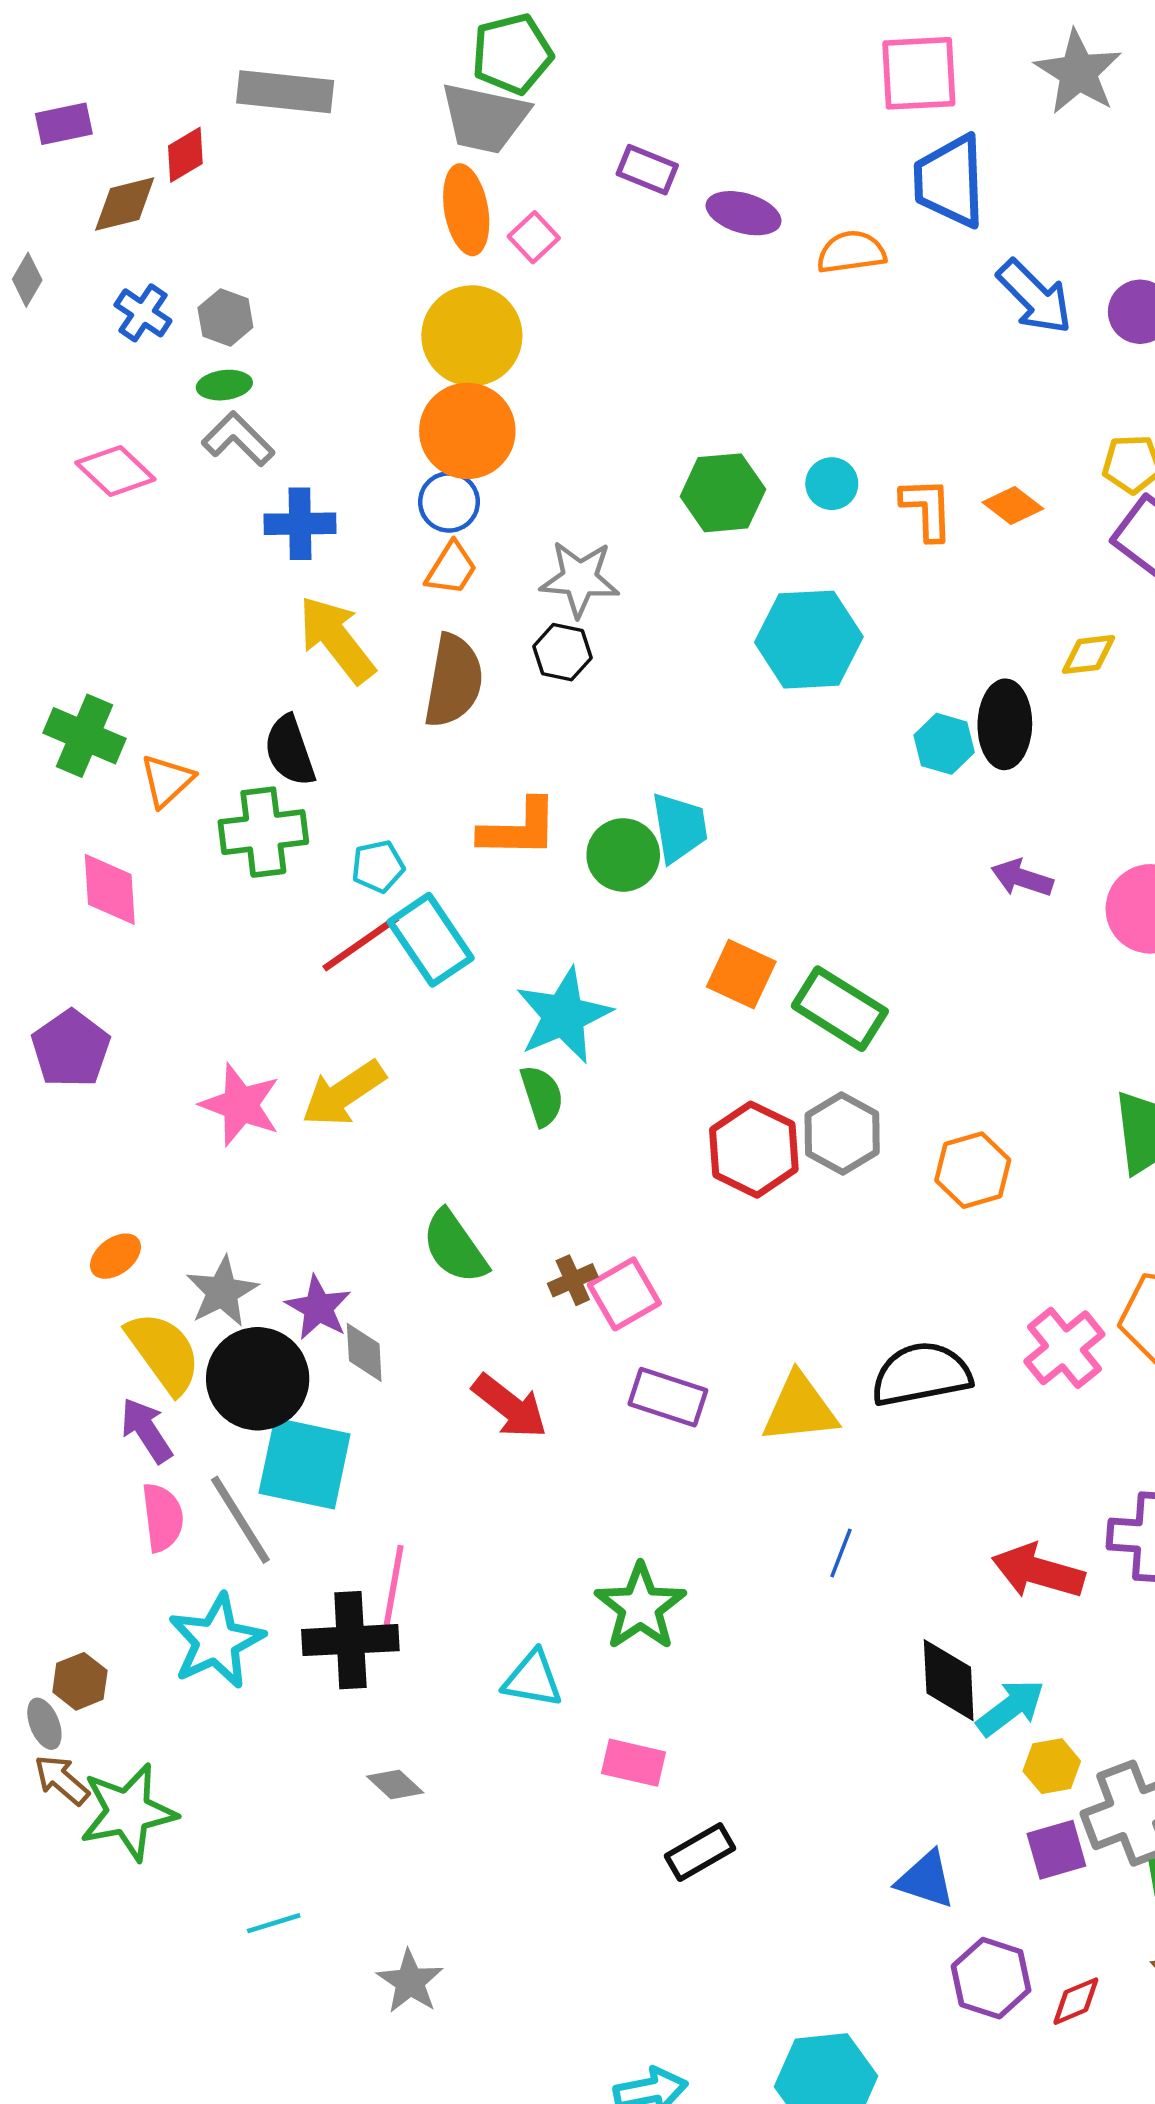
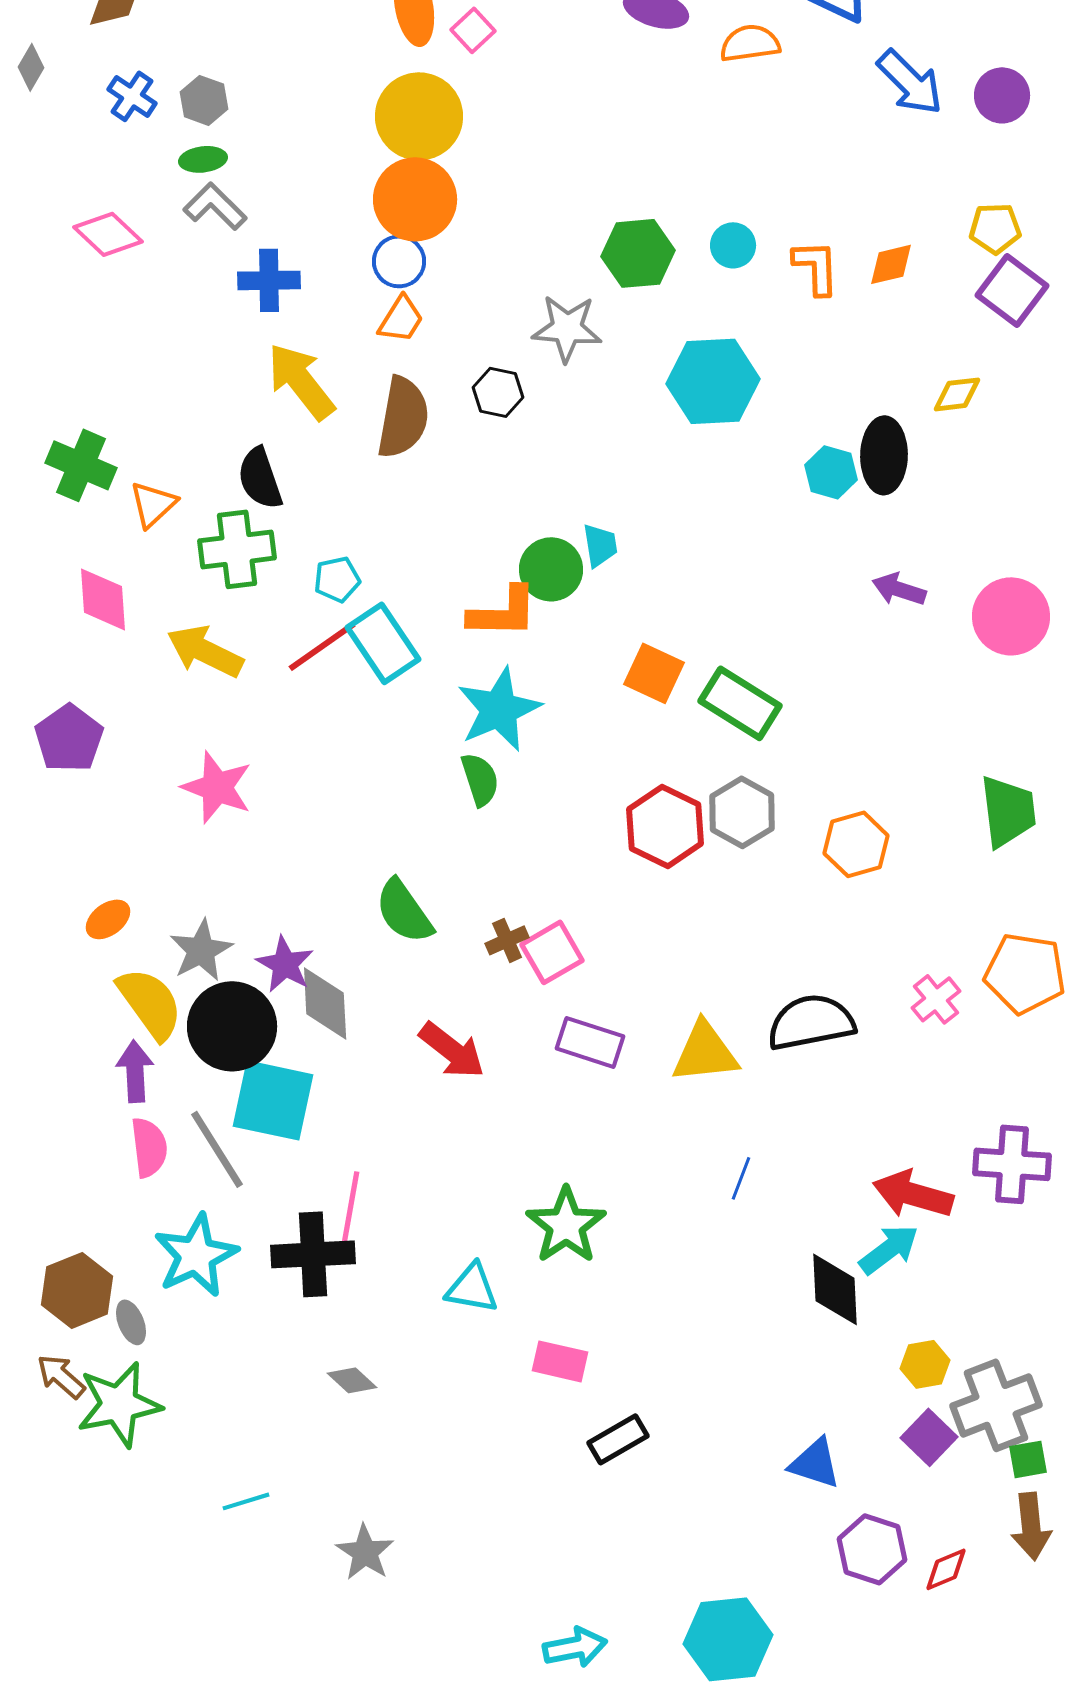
orange diamond: (1013, 505) -> (891, 264), turned -51
gray star: (580, 579) -> (567, 328), moved
cyan trapezoid: (679, 827) -> (600, 545), size x0.7
orange L-shape: (519, 829) -> (503, 612), moved
yellow arrow: (344, 1093) -> (205, 651), moved, turned 60
pink cross: (1064, 1348) -> (936, 999), size x0.7
gray diamond: (364, 1352) -> (325, 1003), size x1.4
purple arrow: (146, 1430) -> (135, 1071), turned 30
brown hexagon: (80, 1681) -> (77, 1290), size x1.5
cyan arrow: (1011, 1708) -> (889, 1249), moved
gray ellipse: (44, 1724) -> (131, 1322), moved
purple square: (1056, 1850) -> (929, 1437), turned -30

